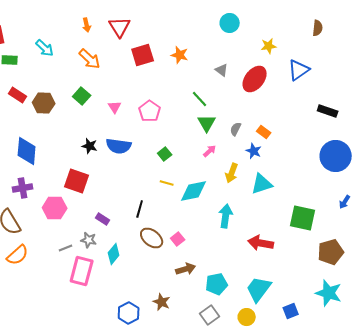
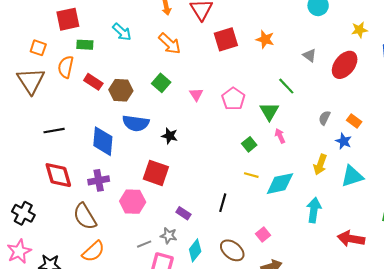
green triangle: (207, 123) -> (269, 111), moved
blue semicircle: (119, 146) -> (136, 123), moved
pink arrow: (210, 151) -> (280, 136), moved, turned -72
brown ellipse: (152, 238) -> (232, 250), moved

